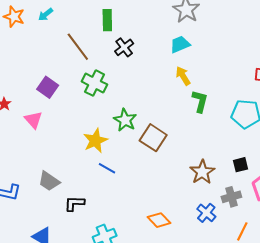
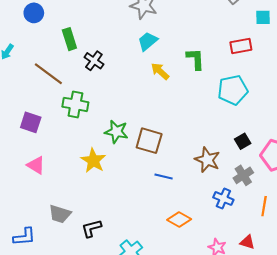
green L-shape: (200, 101) -> (195, 59), moved
pink triangle: (33, 120) -> (36, 165), moved
blue line: (107, 168) -> (164, 177), moved

